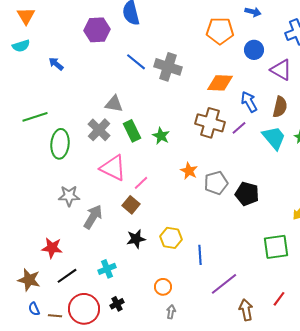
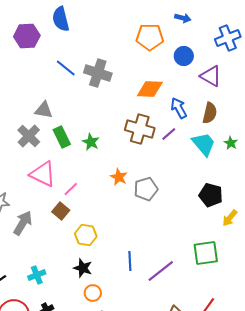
black pentagon: (247, 194) -> (211, 195), moved
yellow hexagon: (171, 238) -> (86, 235), moved
black star: (136, 239) -> (83, 268), moved, turned 30
purple line: (224, 284) -> (161, 271), moved

